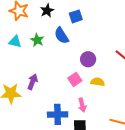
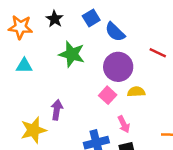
blue semicircle: (62, 36) -> (115, 32), moved
green star: (37, 40) -> (72, 54), moved, size x1.5
purple circle: (88, 59) -> (118, 67), size x1.5

